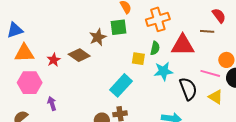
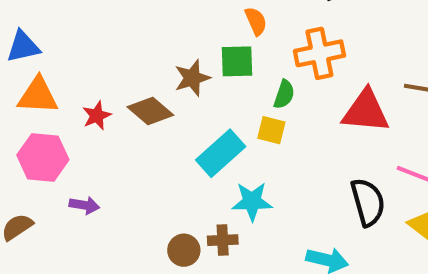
green semicircle: (155, 48) -> (284, 94), moved
cyan star: (163, 71) -> (252, 201), moved
cyan rectangle: (121, 85) -> (221, 153), moved
purple arrow: (52, 104) -> (84, 205), turned 112

